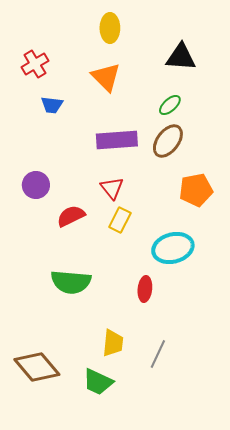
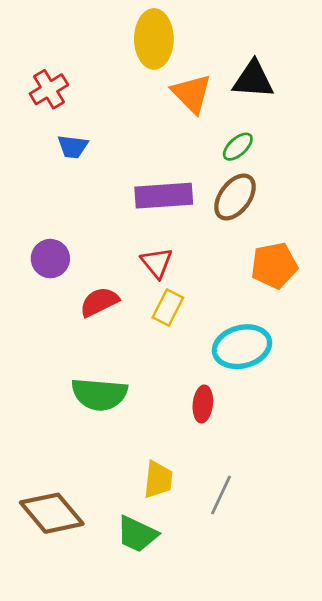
yellow ellipse: (110, 28) -> (154, 39), size x1.4
orange triangle: (106, 77) -> (192, 93), moved

